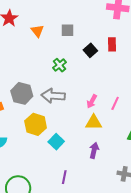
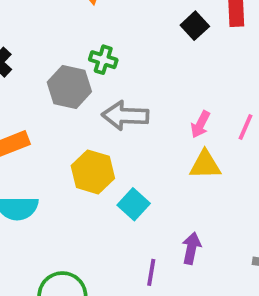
green cross: (60, 65) -> (103, 60), moved, turned -32
gray hexagon: (22, 93) -> (69, 87), moved
purple arrow: (94, 150) -> (191, 248), moved

